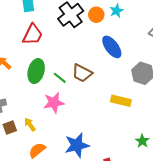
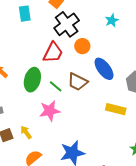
orange circle: (96, 15) -> (82, 46), moved
red trapezoid: (33, 35) -> (53, 53), moved
blue ellipse: (112, 47) -> (104, 69), moved

